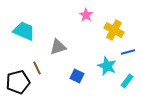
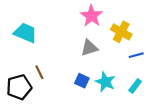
pink star: (86, 15) -> (91, 16), size x1.5
gray triangle: (58, 47) -> (89, 48), moved
cyan star: (107, 66) -> (105, 82), moved

